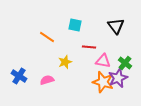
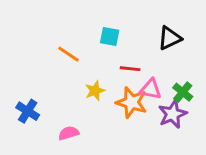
black triangle: (116, 26) -> (170, 38), turned 42
pink semicircle: (47, 80) -> (69, 133), moved
orange star: (103, 82) -> (132, 102), moved

